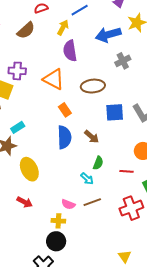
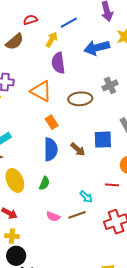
gray cross: (123, 61) -> (110, 85), moved
blue square: (115, 112) -> (103, 140), moved
green semicircle: (98, 163) -> (44, 183), moved
cyan arrow: (87, 179) -> (86, 197), moved
yellow cross: (58, 221) -> (12, 236), moved
black circle: (56, 241) -> (16, 256), moved

